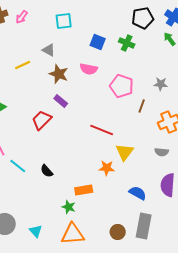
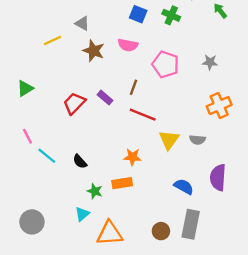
purple rectangle: (61, 101) -> (105, 98), moved
brown line: (142, 106) -> (134, 87), moved
gray semicircle: (162, 152) -> (197, 140), moved
orange star: (107, 168) -> (132, 157), moved
green star: (69, 207) -> (95, 191), moved
cyan triangle: (36, 231) -> (82, 214), moved, turned 32

